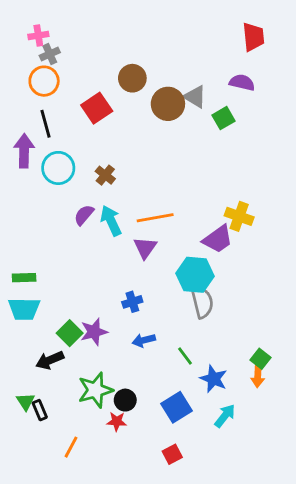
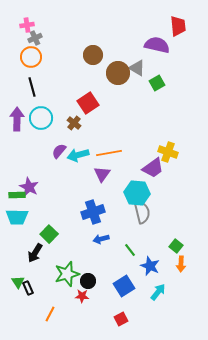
purple semicircle: (242, 82) -> (157, 45), moved, size x1.4
red square: (97, 108) -> (88, 103), moved
purple arrow: (24, 151) -> (17, 119), moved
cyan arrow: (111, 221) -> (78, 155), turned -80
blue cross: (132, 302) -> (93, 212), size x1.6
purple star: (94, 332) -> (29, 187), moved, turned -30
green square: (261, 359) -> (176, 246), moved
black arrow: (50, 360) -> (35, 253), turned -36

